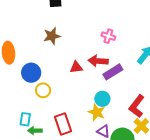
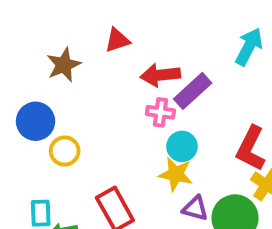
brown star: (52, 36) -> (64, 65), moved
pink cross: (108, 36) -> (160, 112), moved
red triangle: (76, 67) -> (117, 40), moved

